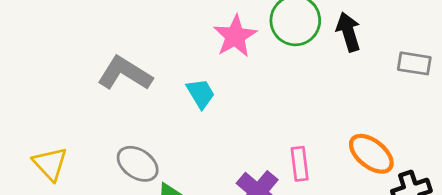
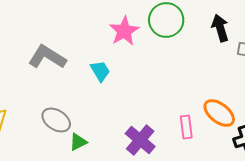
black arrow: (348, 32) -> (220, 28), moved
pink rectangle: (300, 164) -> (186, 127), moved

